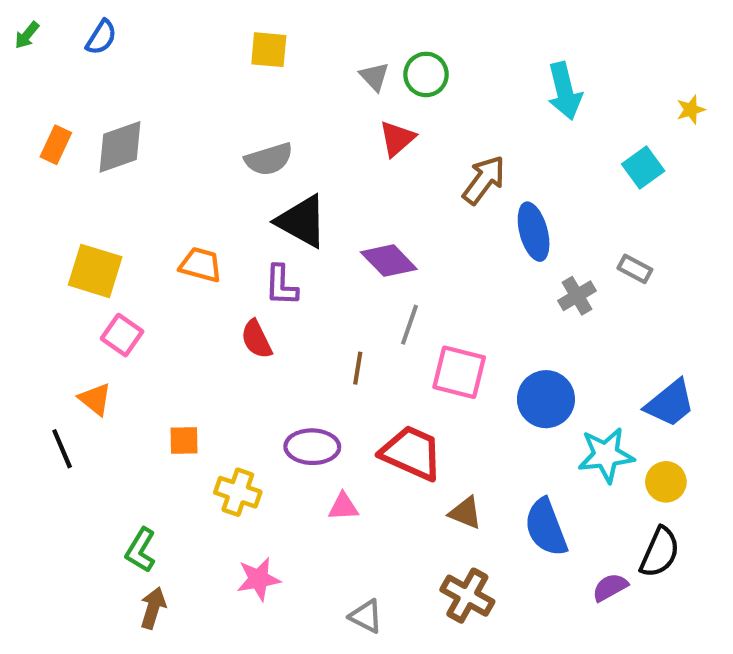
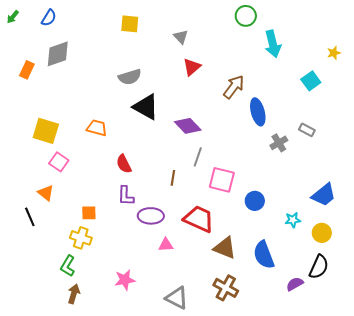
green circle: (426, 74) -> (246, 16), moved
gray diamond: (120, 147) -> (58, 54), moved
purple L-shape: (281, 285) -> (126, 196), moved
blue circle: (546, 399) -> (255, 201), moved, size x0.7
cyan star: (606, 455) -> (293, 220), size x0.6
yellow cross: (238, 492) -> (81, 238), moved
brown triangle: (465, 513) -> (225, 248), size x1.4
gray triangle: (366, 616) -> (177, 298), size x1.4

